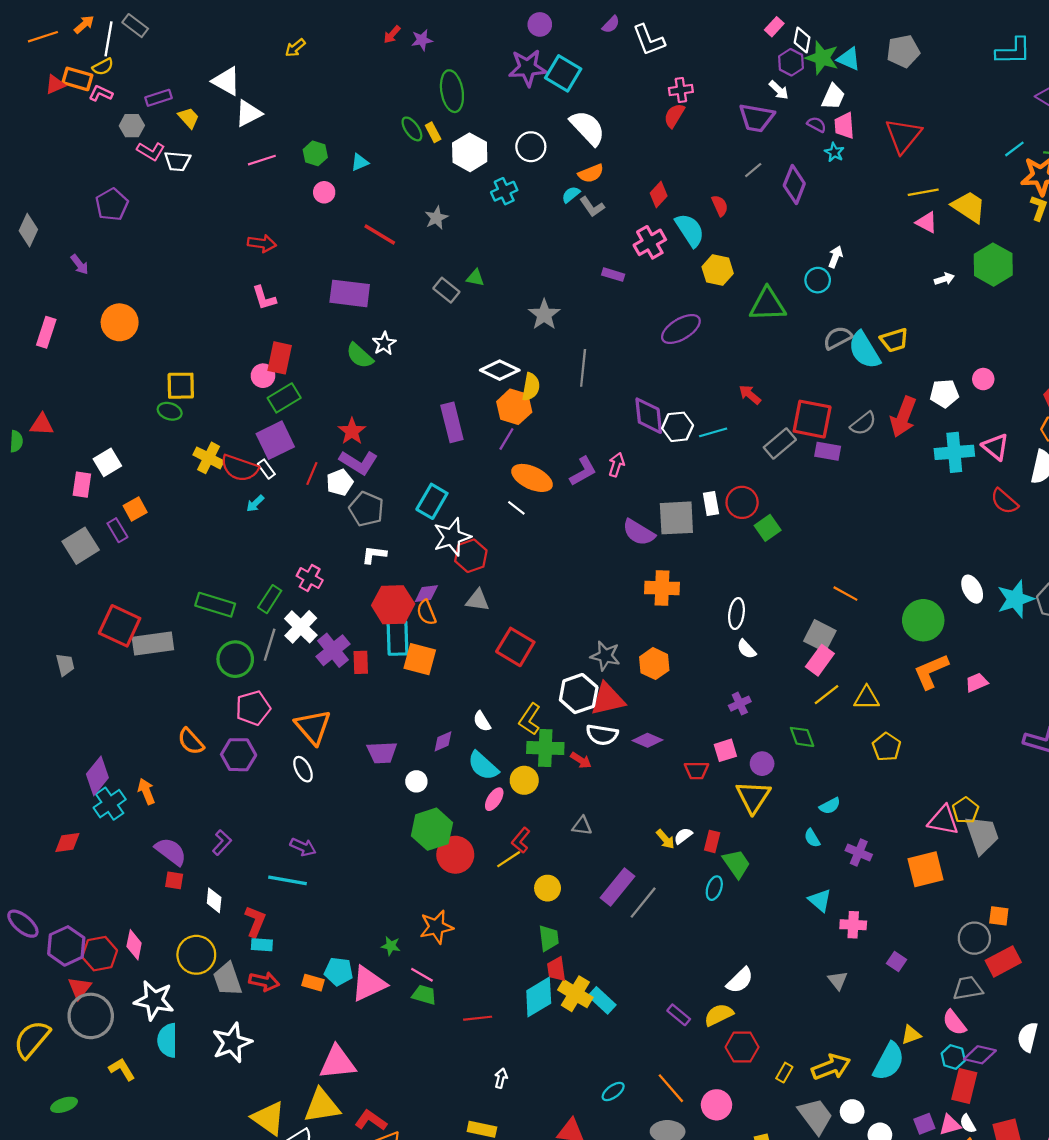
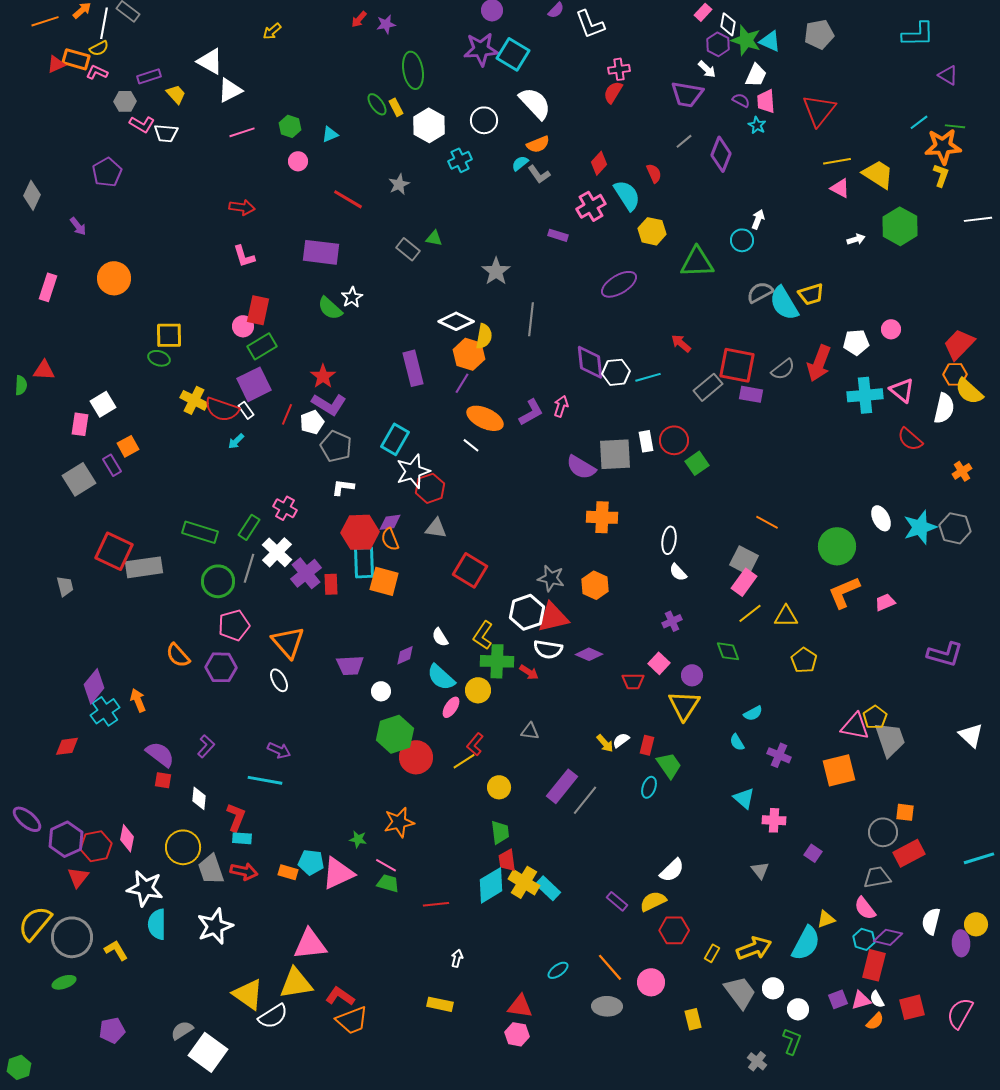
pink square: (725, 750) -> (659, 663), turned -30
gray circle: (91, 1016) -> (72, 937), moved

